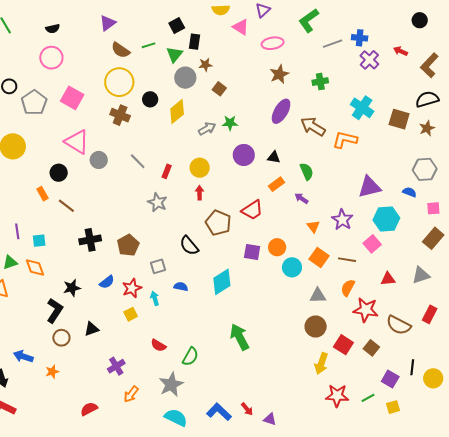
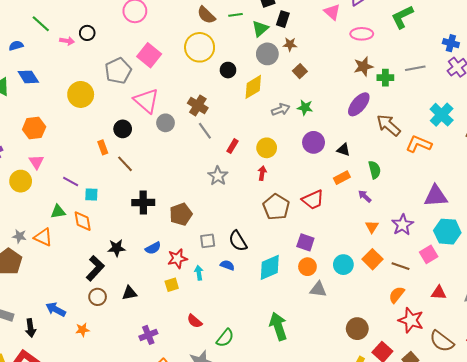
gray line: (333, 44) -> (415, 68), moved
green cross: (320, 82) -> (385, 78), moved
gray pentagon: (34, 103) -> (118, 71), moved
brown cross: (120, 115) -> (198, 105), moved
purple line: (17, 231) -> (71, 181), turned -63
black semicircle: (189, 246) -> (238, 241), moved
orange circle: (277, 247) -> (307, 267), moved
gray triangle: (318, 296) -> (318, 289), moved

